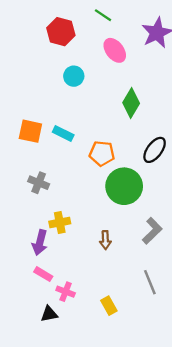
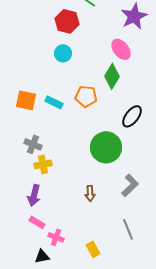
red hexagon: (61, 32) -> (67, 21), moved
pink ellipse: (115, 50) -> (121, 49), moved
orange pentagon: (102, 153) -> (86, 96), moved
yellow cross: (60, 223) -> (43, 164), moved

